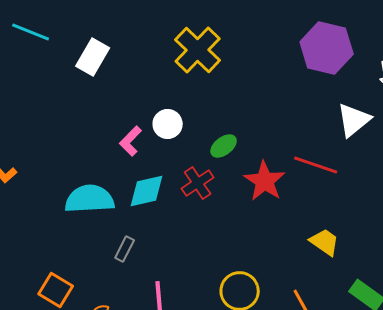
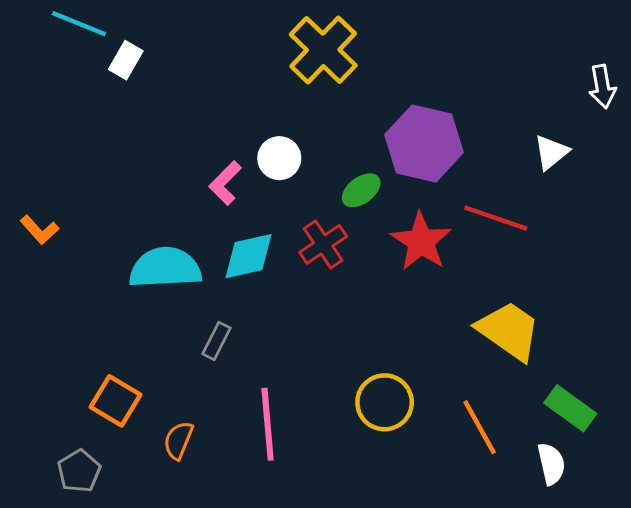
purple hexagon: (327, 48) -> (424, 144), moved
white rectangle: (93, 57) -> (126, 60), moved, size x0.7
white triangle: (354, 120) -> (551, 152), size x0.7
yellow trapezoid: (325, 242) -> (509, 331), size x1.5

